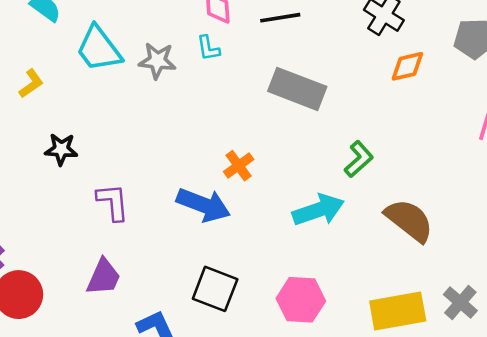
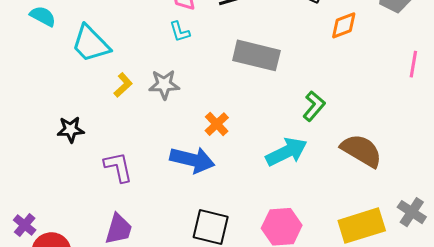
gray star: (157, 61) -> (164, 84), moved
yellow L-shape: (31, 84) -> (123, 85), moved

